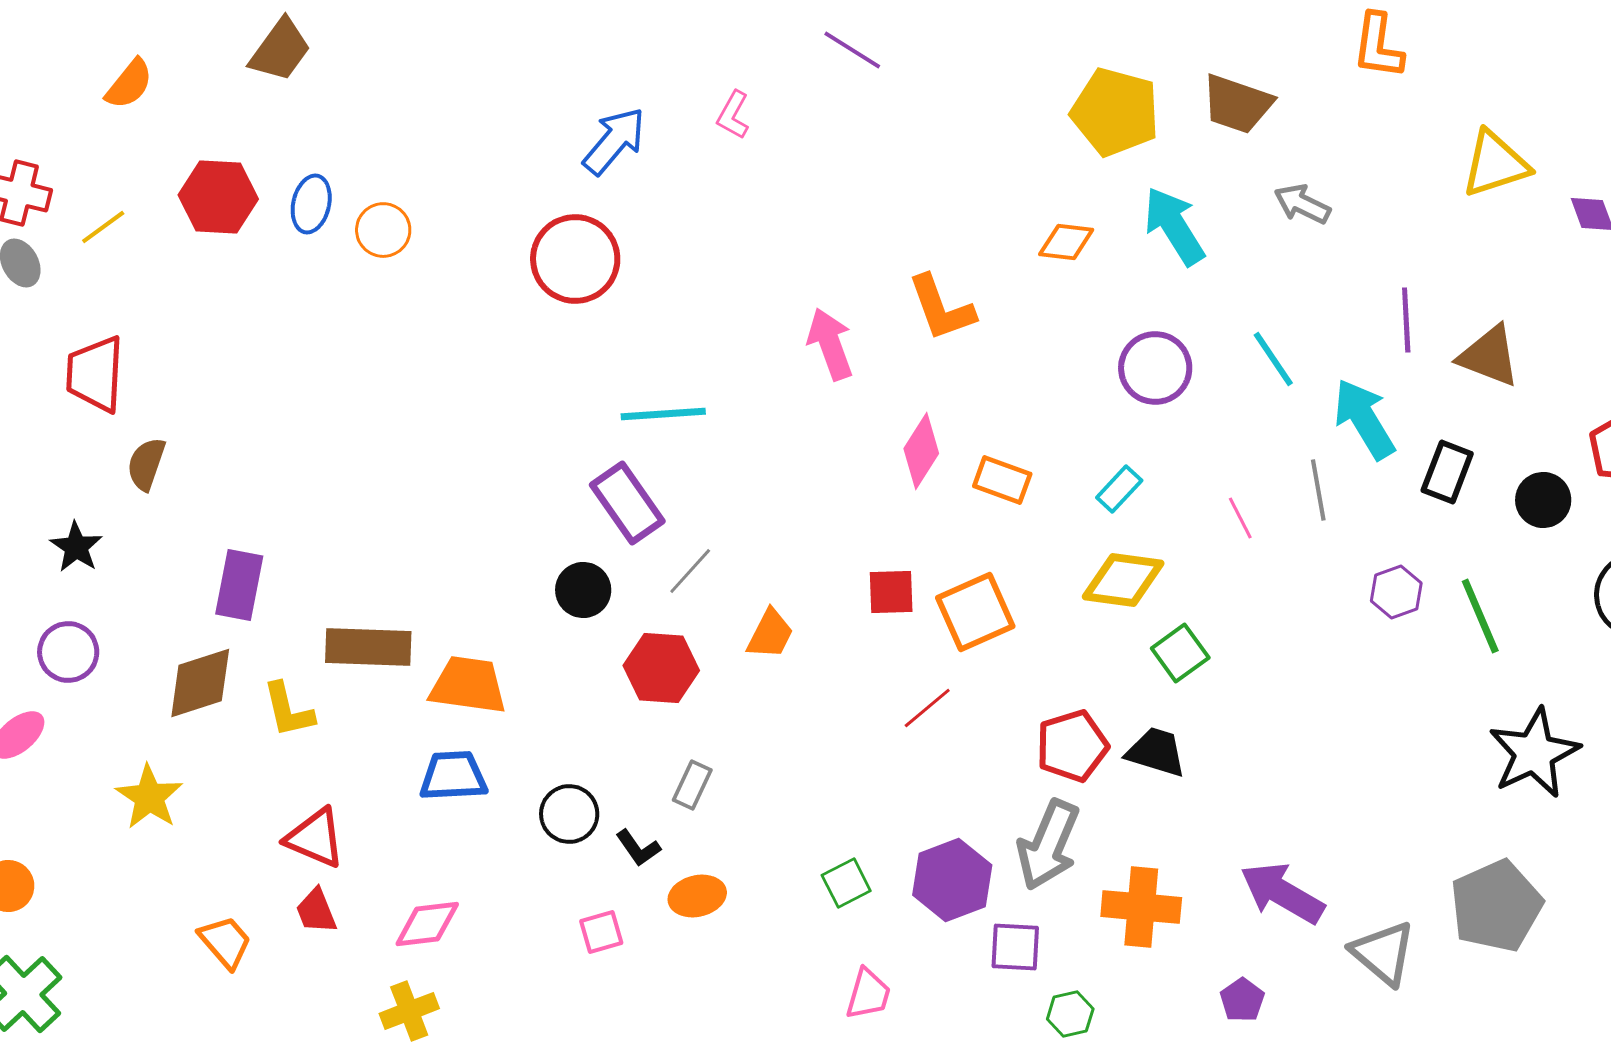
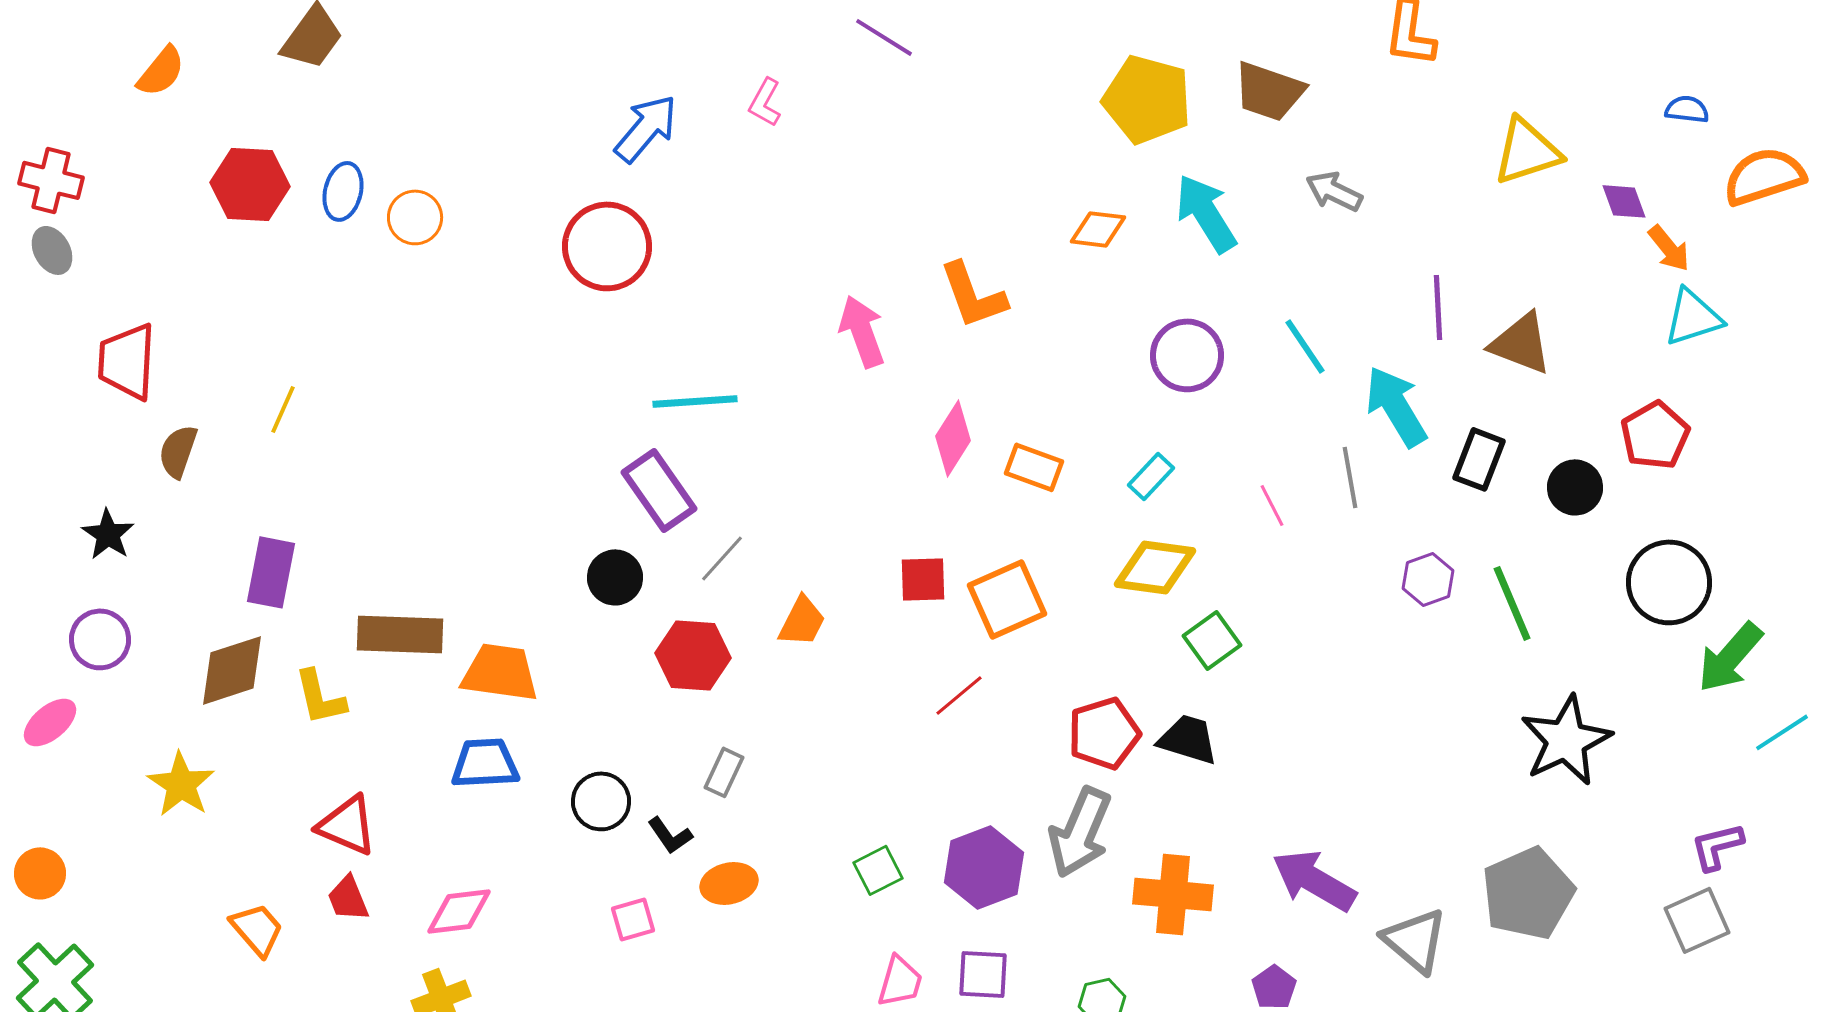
yellow line: (103, 227) -> (283, 409), moved, turned -30
purple square: (1015, 947) -> (983, 974), moved

